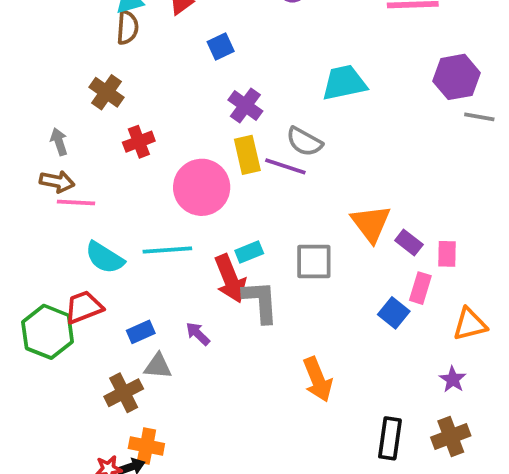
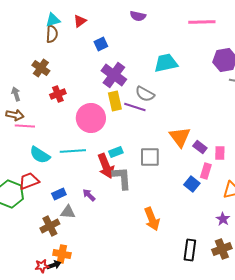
purple cross: (245, 106) -> (114, 75), size x1.4

